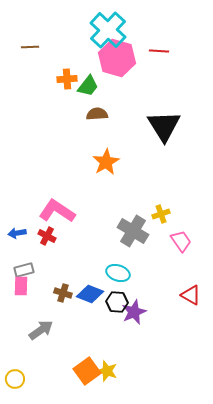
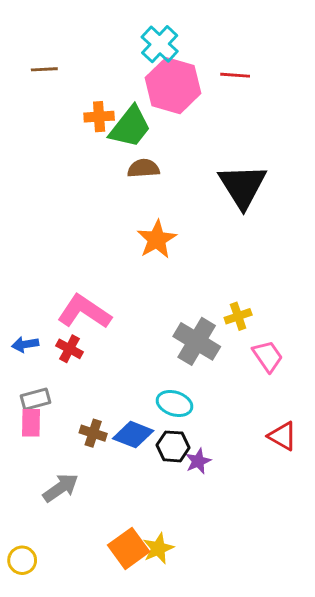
cyan cross: (108, 30) -> (160, 44), size x0.7
green trapezoid: (88, 86) -> (130, 127), size x1.4
purple star: (134, 312) -> (198, 461), size x0.7
yellow star: (107, 371) -> (158, 548), turned 30

